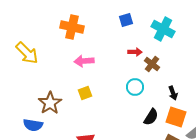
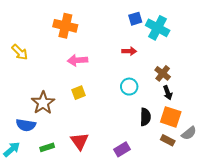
blue square: (126, 20) -> (135, 19), moved
yellow arrow: (27, 53) -> (20, 52), size x0.7
brown cross: (152, 64) -> (163, 73), moved
black semicircle: (151, 117) -> (145, 117), turned -30

